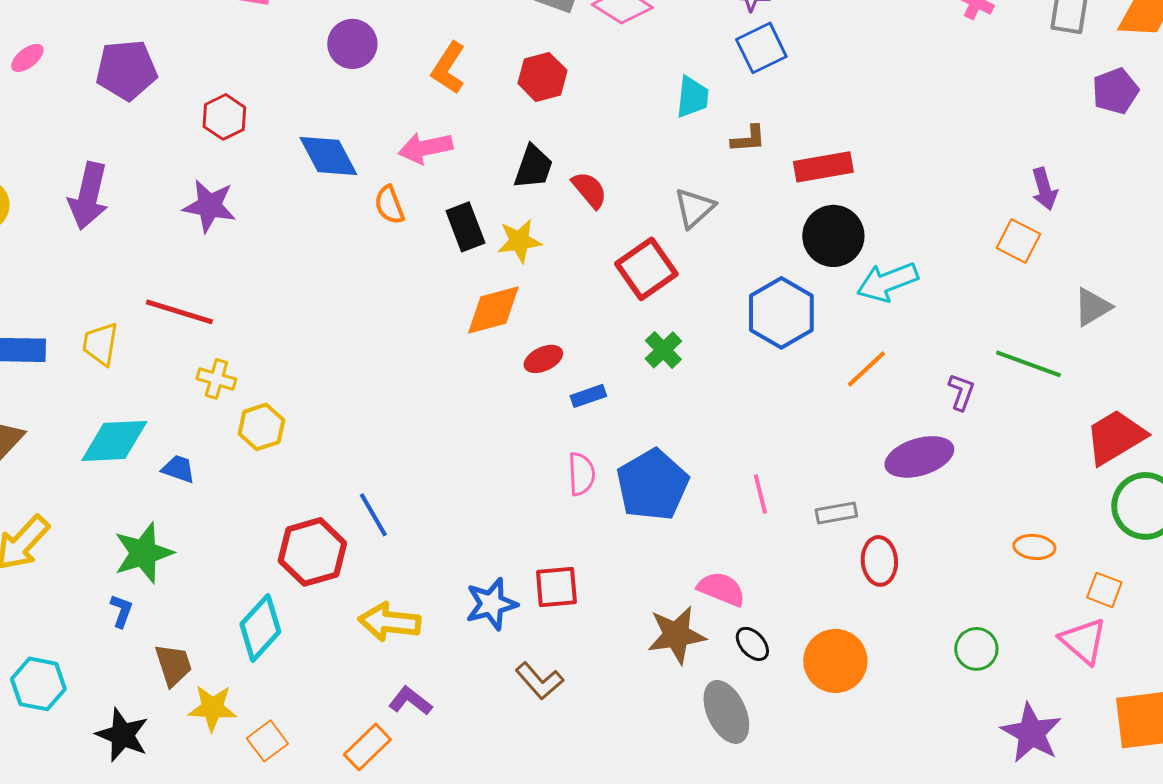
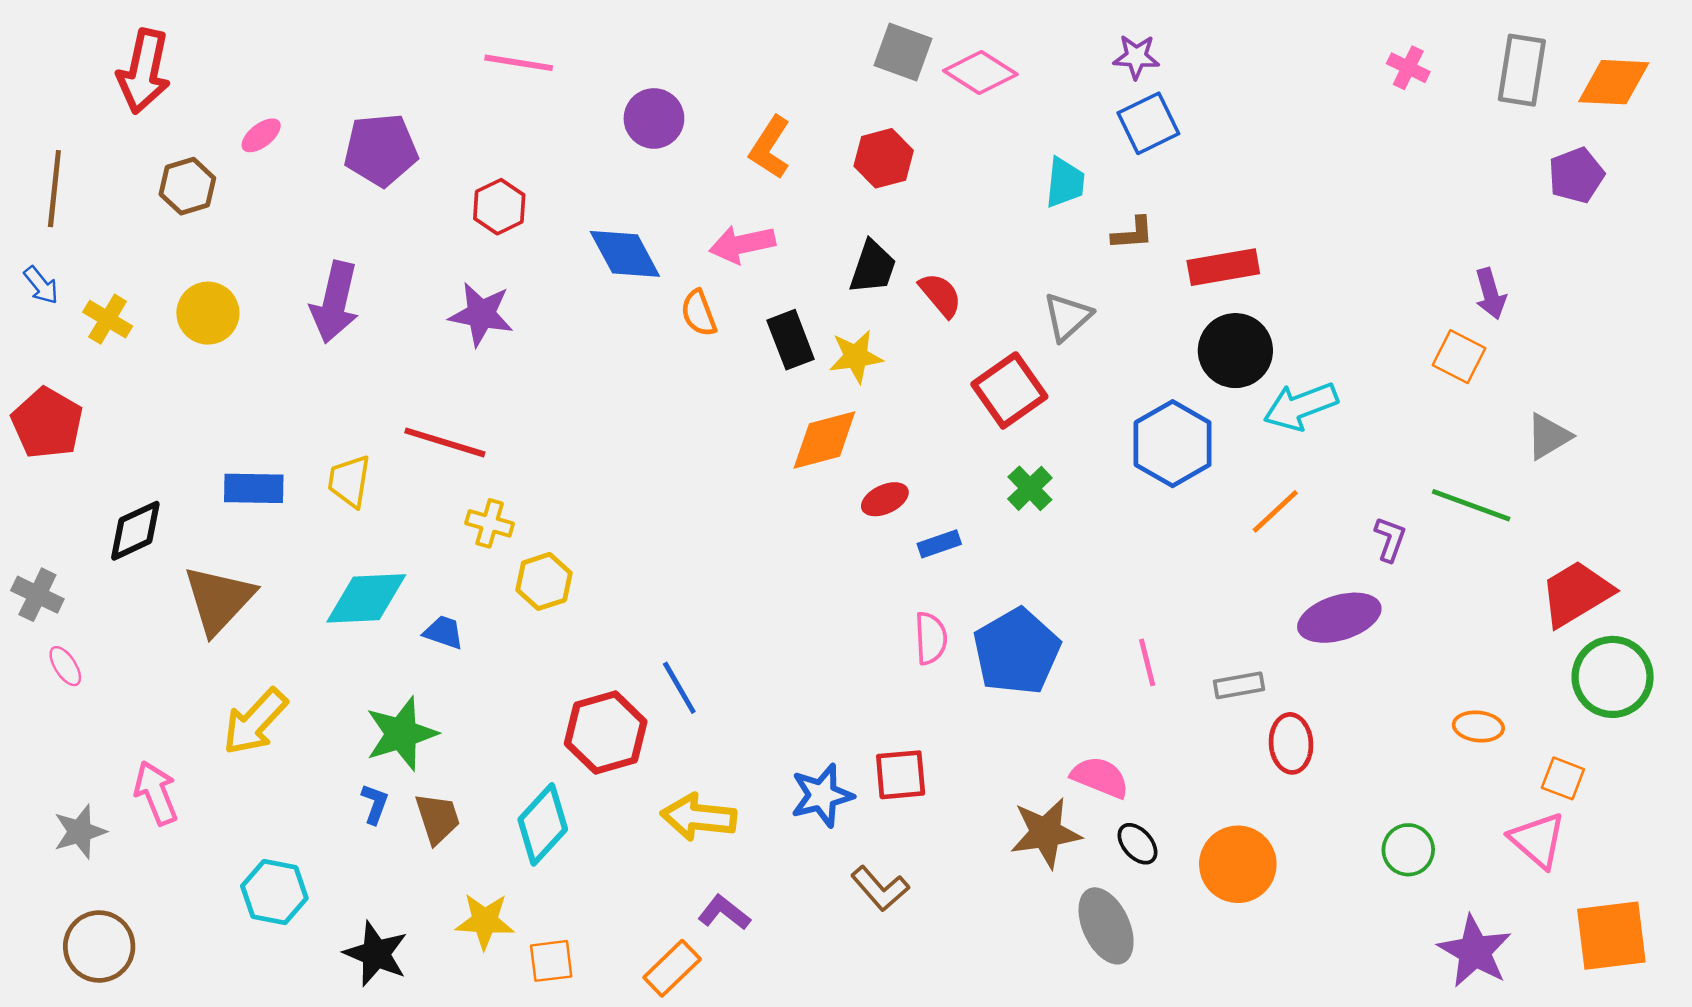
brown trapezoid: (173, 665) -> (438, 818), moved
orange square: (267, 741) -> (551, 961), turned 30

